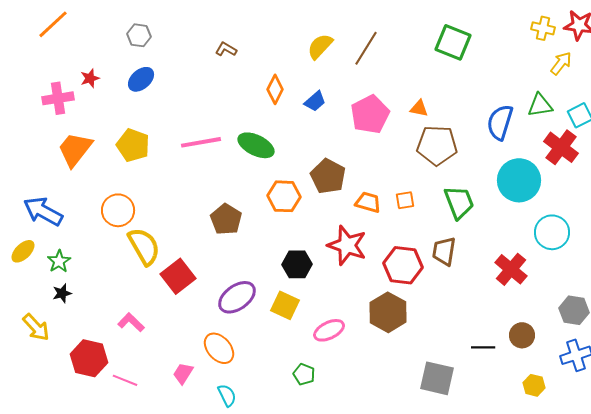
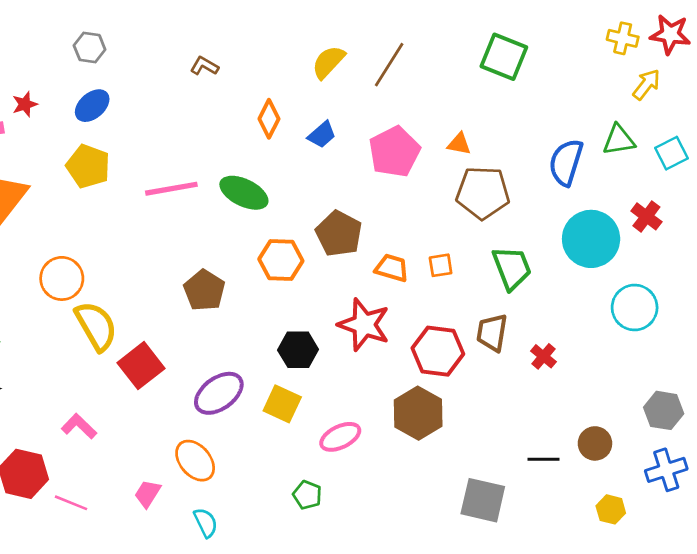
yellow pentagon: (133, 145) -> (88, 166), moved
red cross: (561, 147) -> (646, 216), moved, size x0.7
red cross: (511, 269) -> (544, 356), moved, size x0.6

